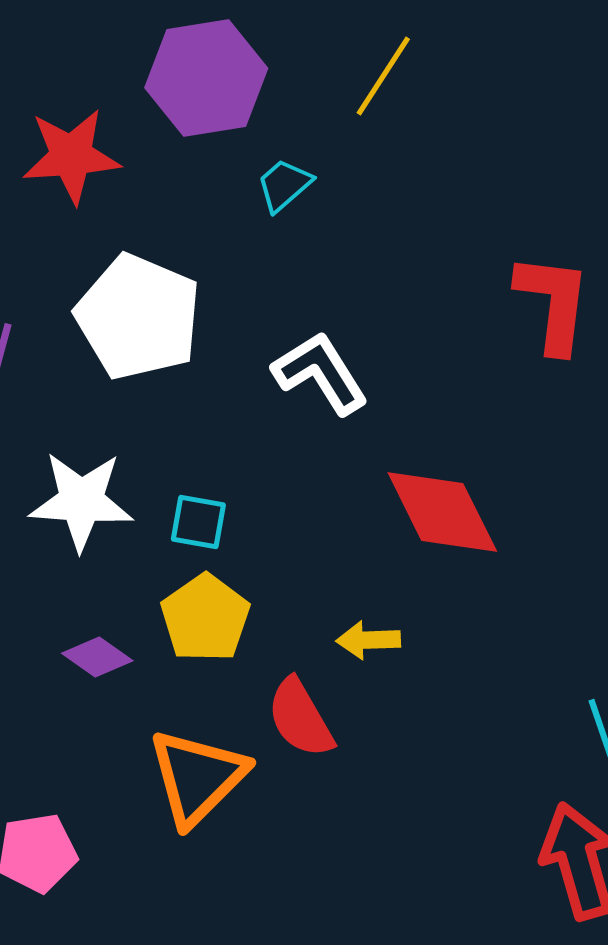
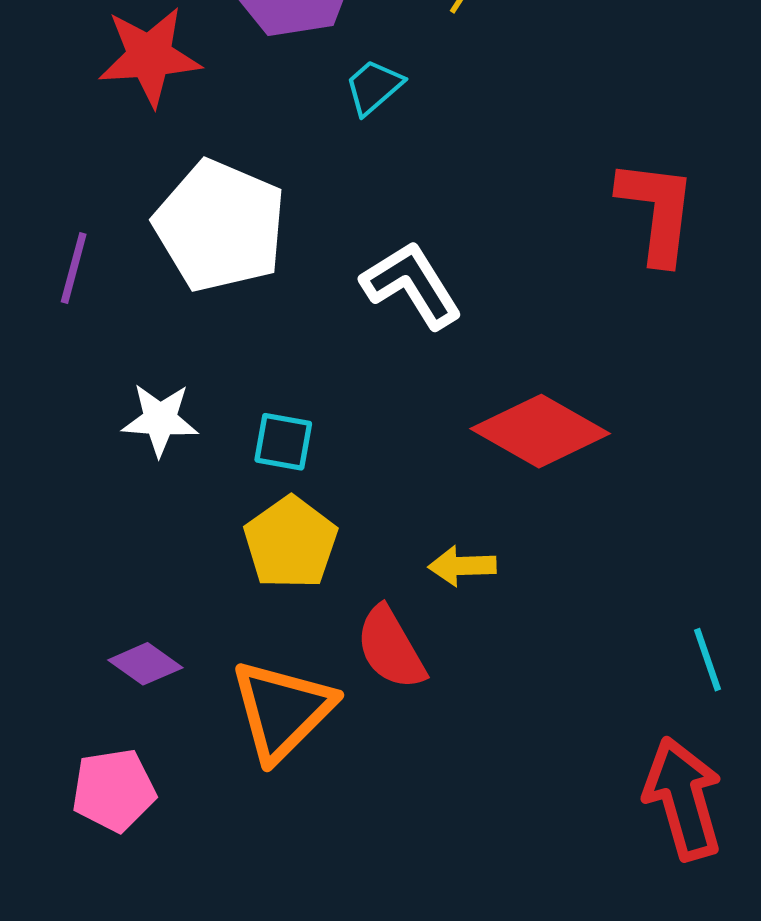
white star: (81, 501) -> (160, 420), size x0.7
red diamond: (442, 512) -> (540, 431), turned -34
purple diamond: (97, 657) -> (145, 664), moved

